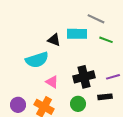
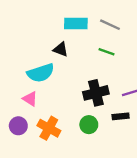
cyan rectangle: (77, 34) -> (76, 24), moved
green line: (106, 40) -> (106, 52), moved
pink triangle: (52, 82) -> (30, 99), moved

